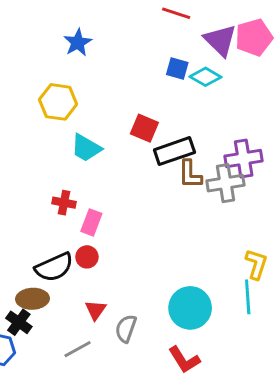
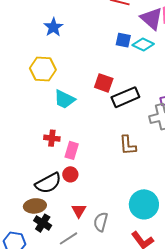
brown L-shape: (190, 174) -> (128, 145), moved
black cross: (19, 322) -> (43, 223), moved

